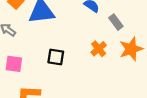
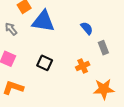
orange star: (131, 49) -> (104, 89), moved

